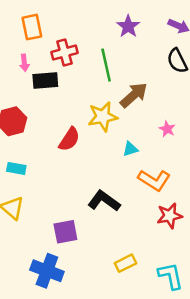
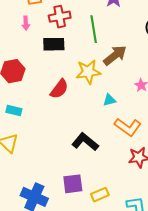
black rectangle: (45, 81) -> (54, 44), moved
purple square: (65, 232) -> (73, 184), moved

